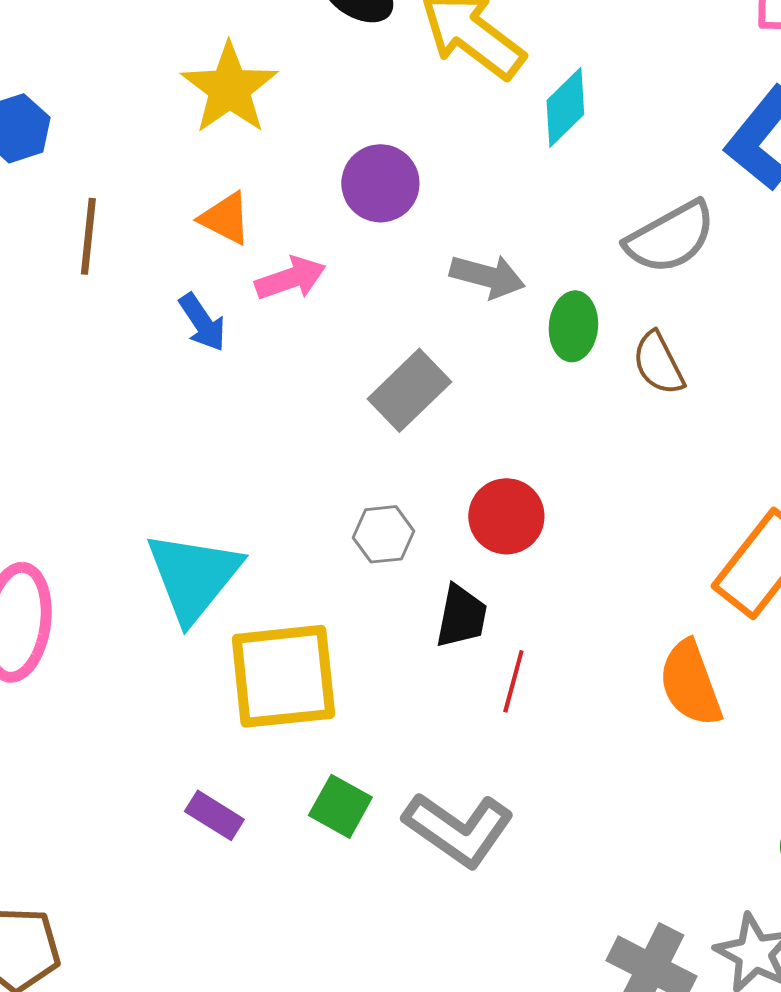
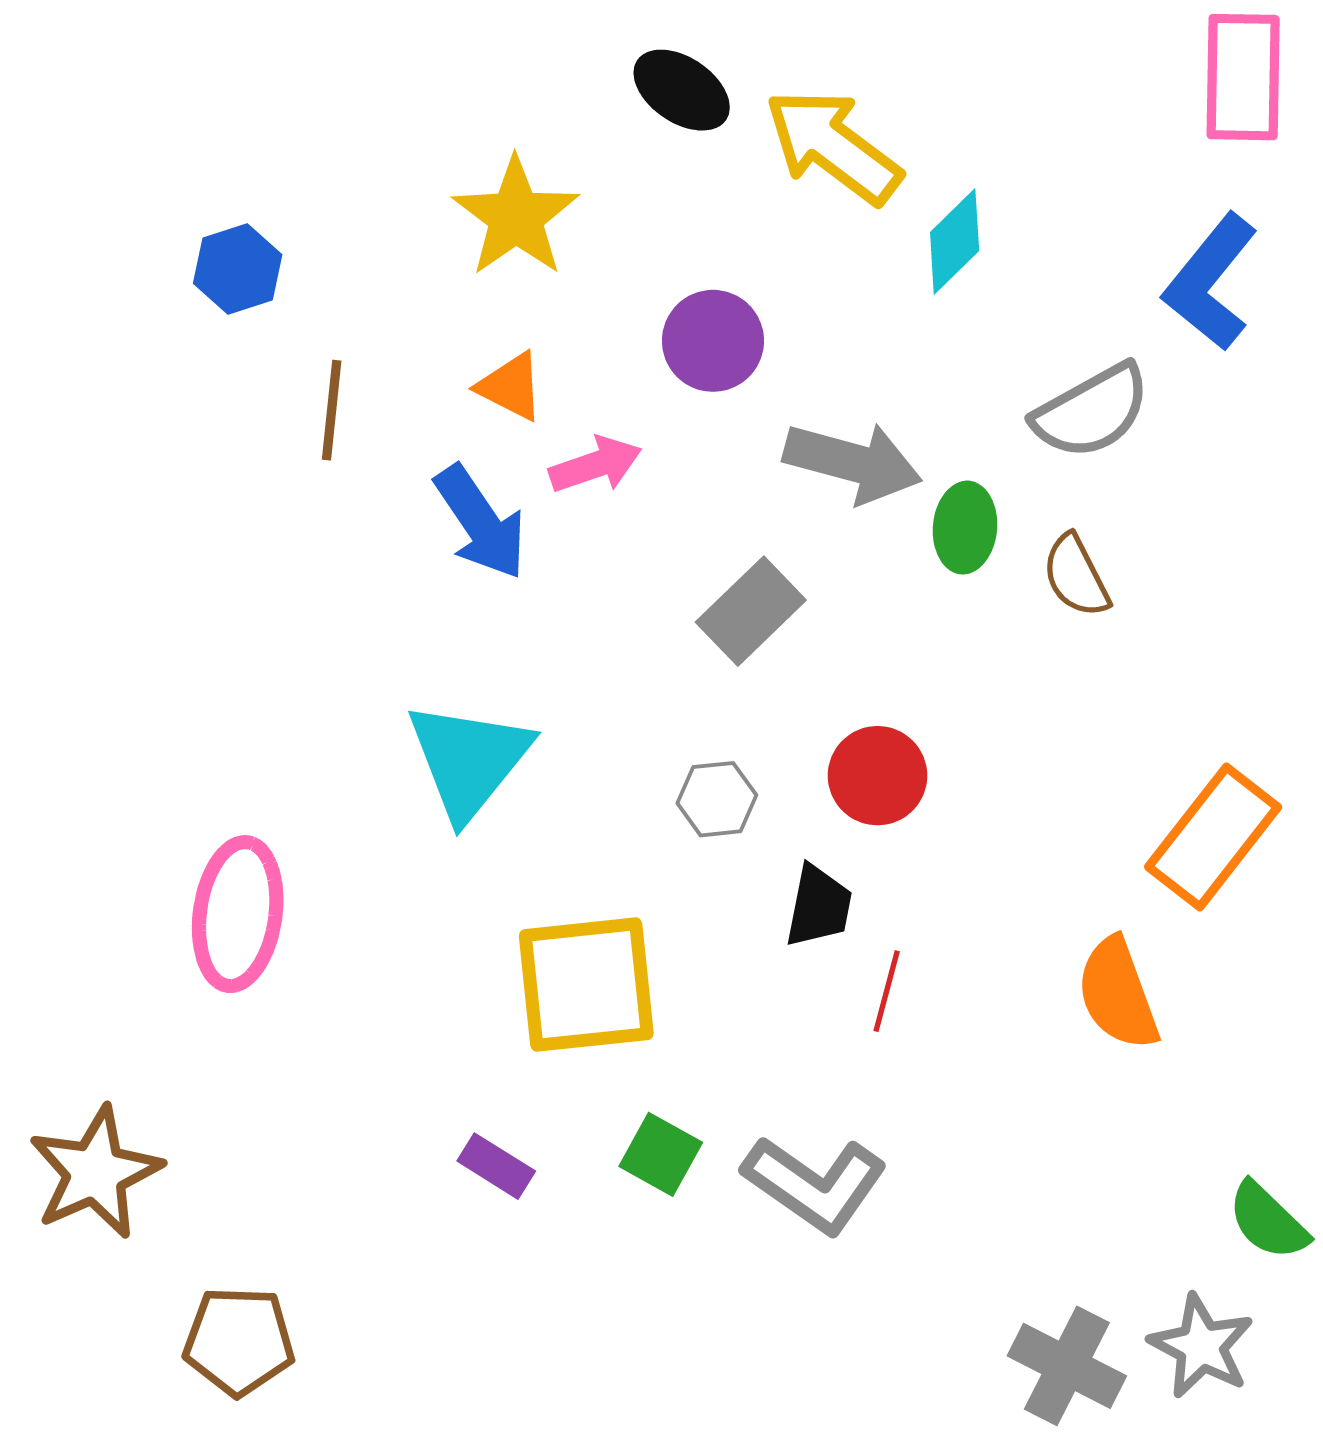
gray arrow: (487, 276) -> (853, 462), size x1.4
blue arrow: (202, 322) -> (481, 522), size x1.5
cyan triangle: (193, 576) -> (469, 760), moved

